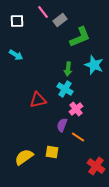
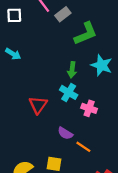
red triangle: (38, 100) -> (38, 105), turned -42
pink cross: (76, 109) -> (89, 108), moved, turned -32
purple semicircle: (62, 125) -> (65, 133), turned -80

